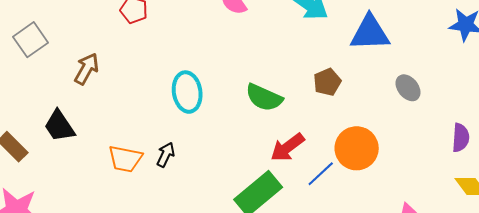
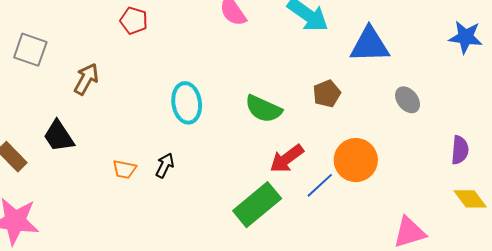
gray square: (31, 40) -> (30, 50), turned -36
orange trapezoid: (125, 159) -> (124, 169), size x0.7

